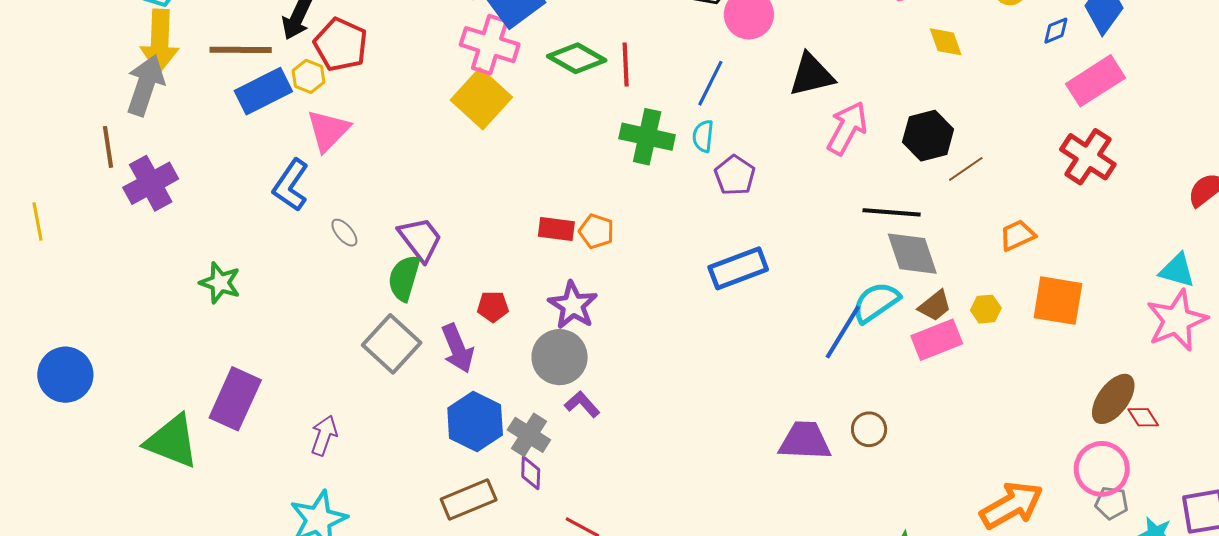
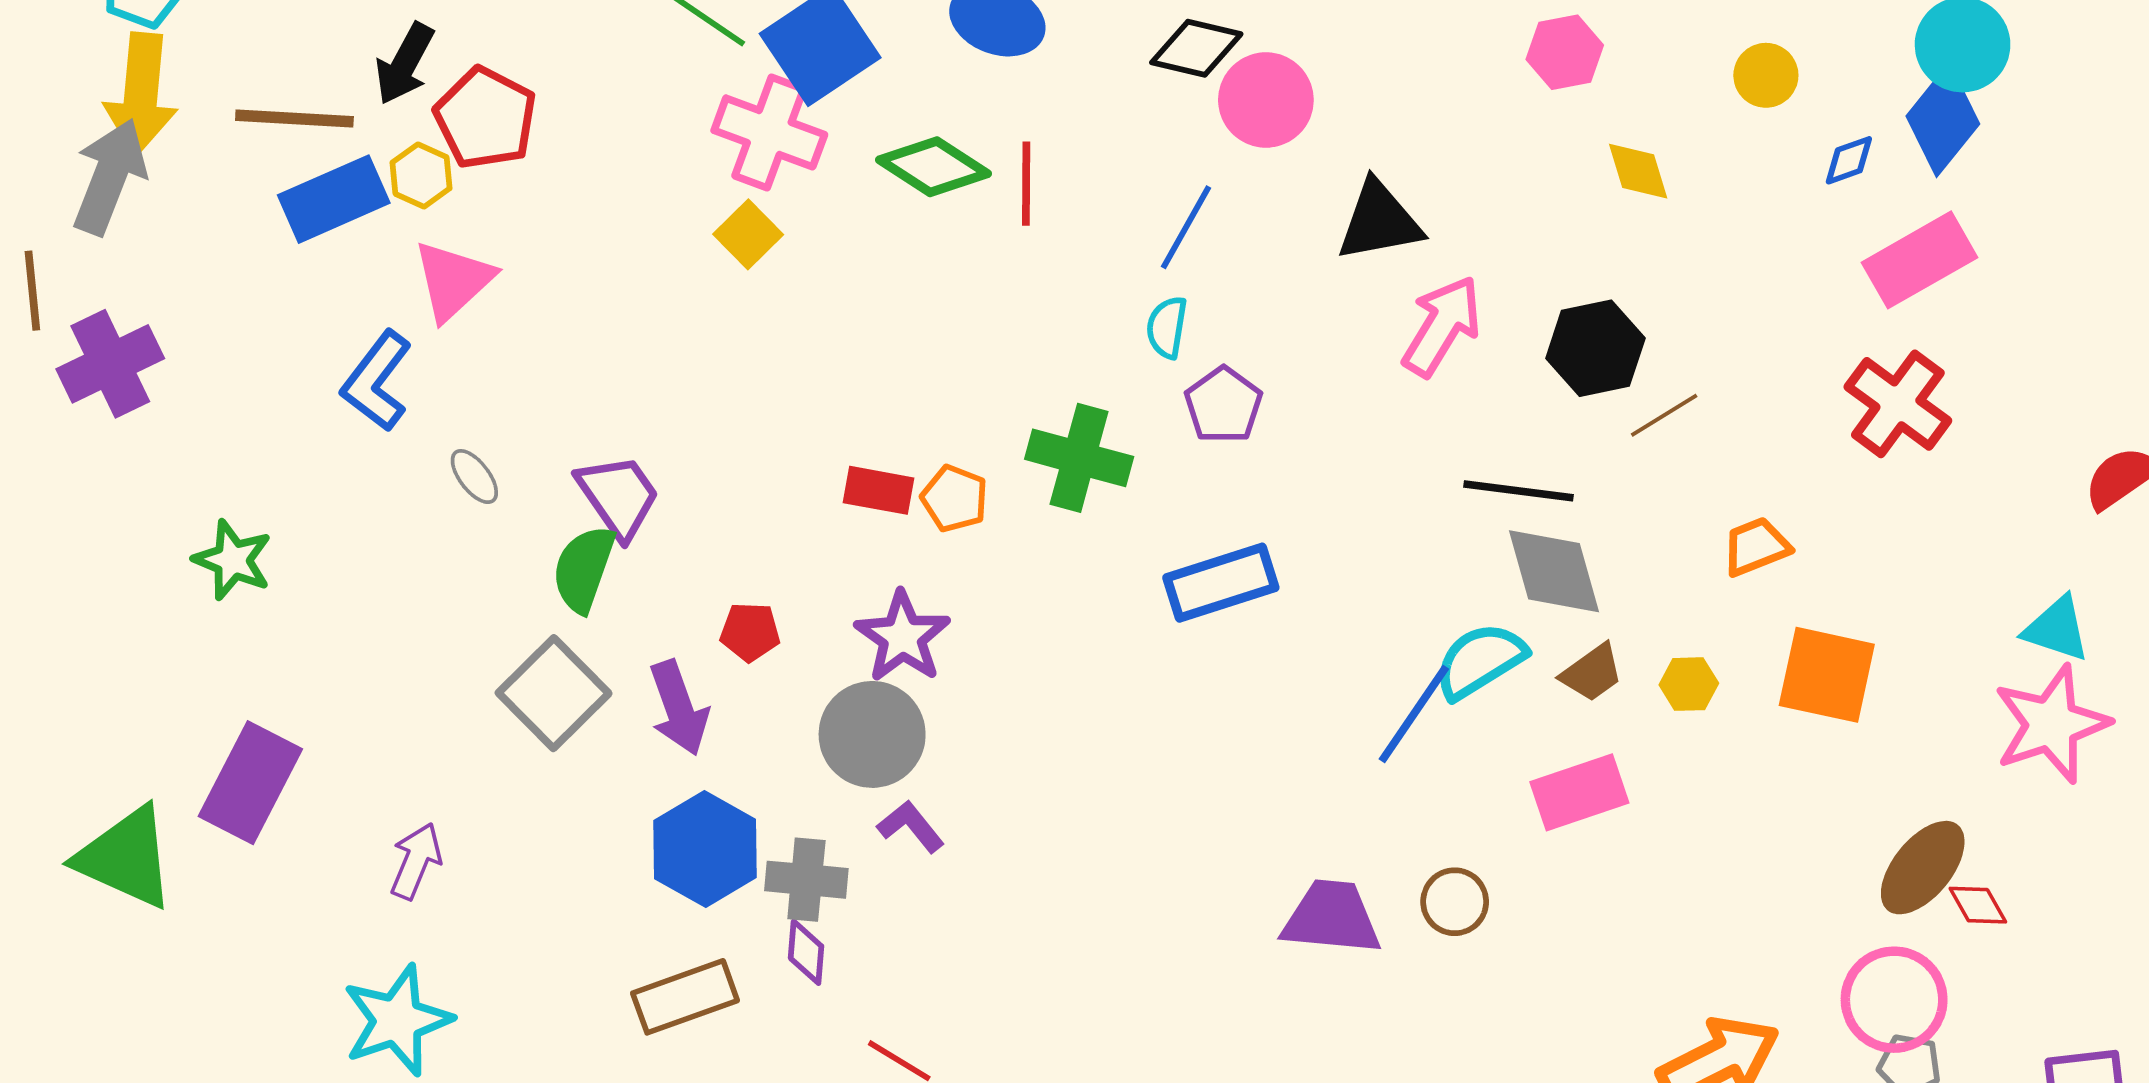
yellow square: (481, 99) -> (748, 234), size x0.6
green cross: (647, 137) -> (1079, 458), moved
pink rectangle: (937, 340) -> (1579, 792), moved
gray cross: (529, 435) -> (806, 880), turned -30

